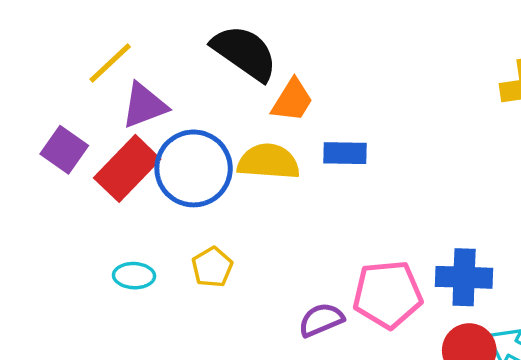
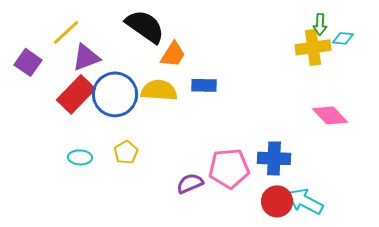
purple square: (64, 150) -> (28, 62), moved

